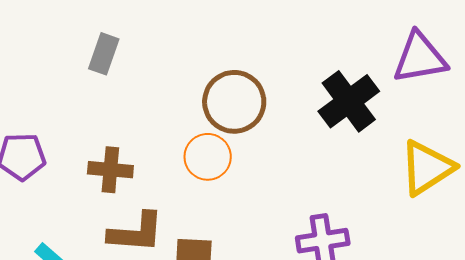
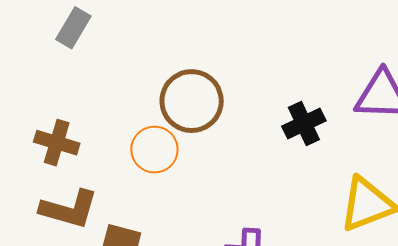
black cross: (349, 101) -> (304, 123), size x0.7

